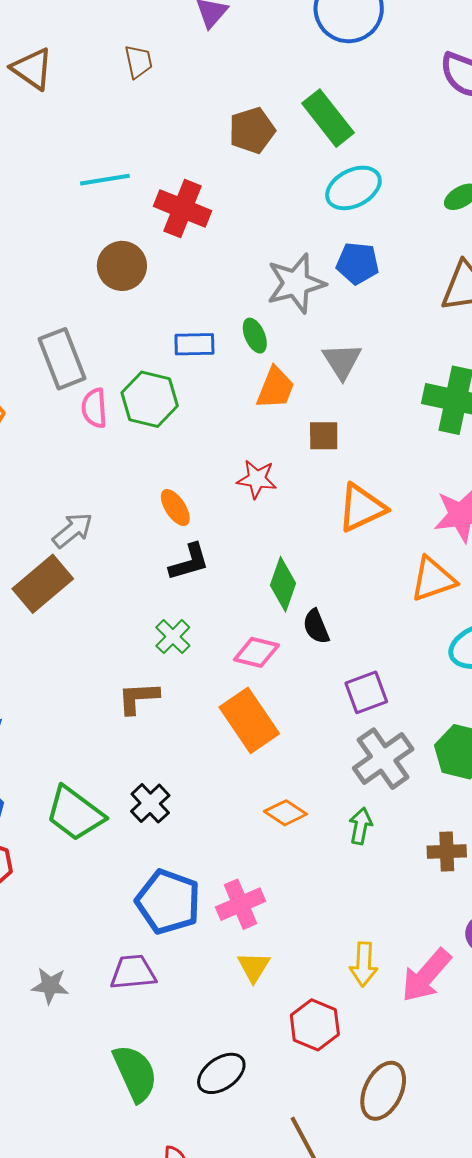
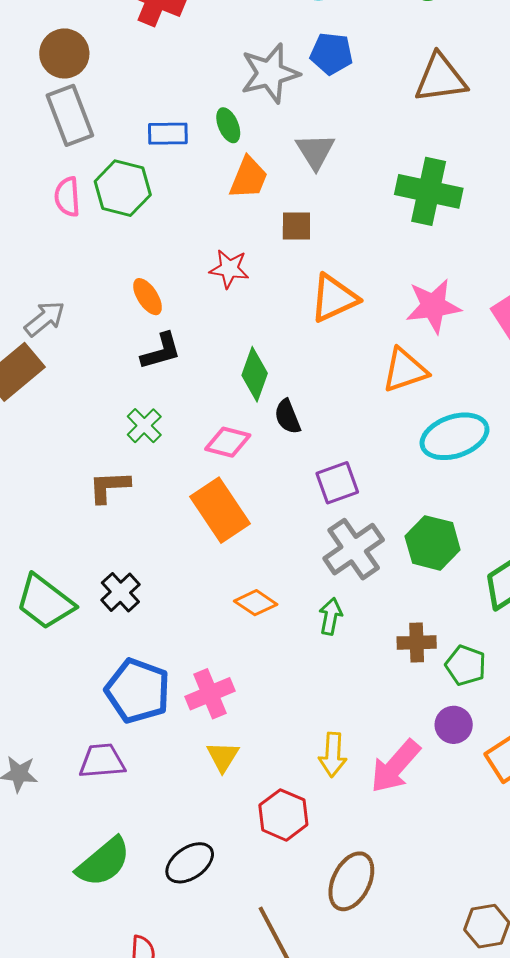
brown circle: (122, 266) -> (64, 53), moved
gray rectangle: (62, 359) -> (70, 115), moved
green semicircle: (135, 1073) -> (104, 862), turned 74

